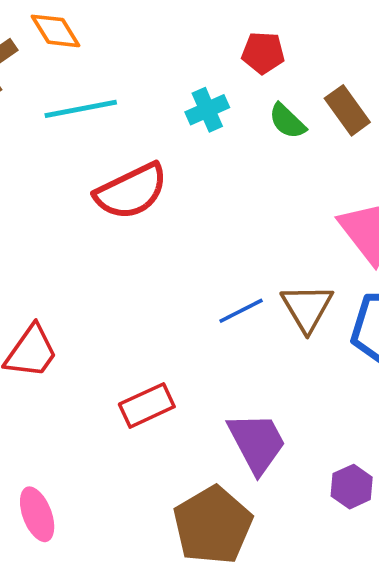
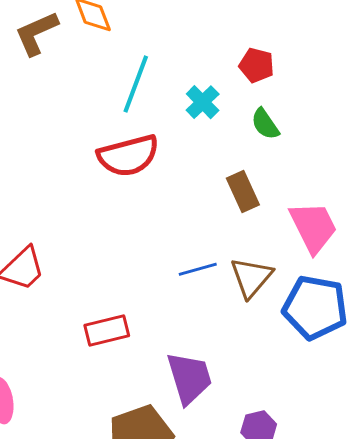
cyan line: (81, 109) -> (136, 84), moved, turned -70
cyan cross: (207, 110) -> (203, 102), turned -32
brown rectangle: (347, 110) -> (243, 191), moved

